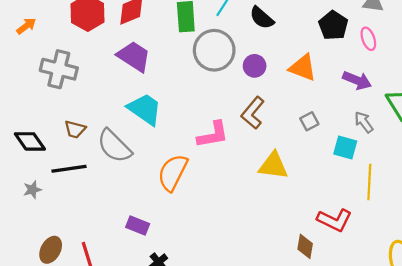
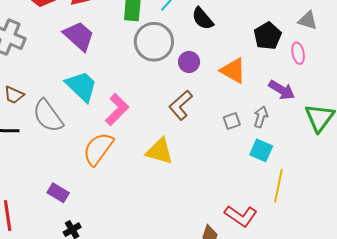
gray arrow: (364, 122) -> (261, 117), moved, turned 45
pink L-shape: (213, 135) -> (117, 109), moved, turned -44
yellow triangle: (273, 166) -> (160, 151), moved

